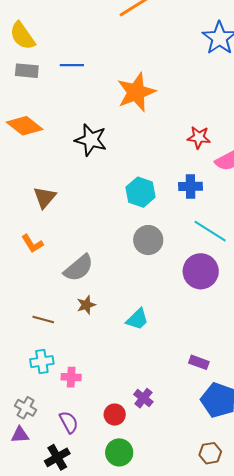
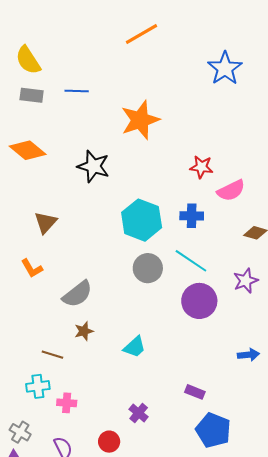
cyan hexagon: (141, 192) -> (142, 220), size x1.4
cyan line: (210, 231) -> (191, 261), moved
brown line: (43, 319) -> (52, 355), moved
purple cross: (143, 398) -> (139, 413), moved

